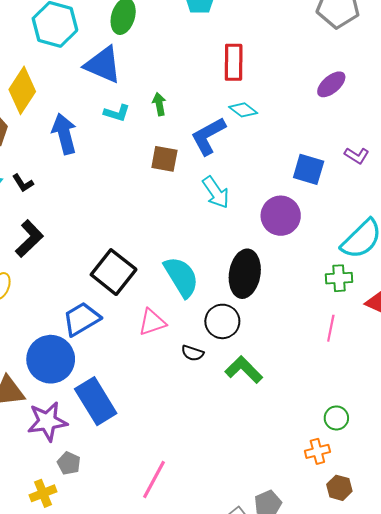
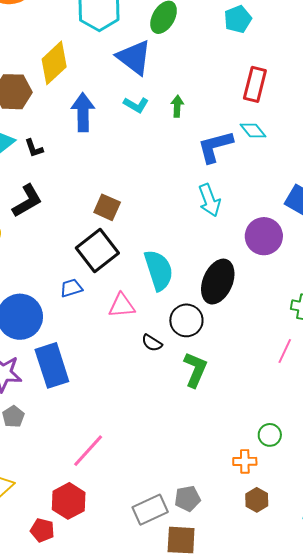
brown square: (164, 159) -> (107, 207), moved
blue trapezoid: (81, 319) -> (71, 288), moved, size x0.6
green L-shape: (244, 370) -> (195, 370), turned 54

